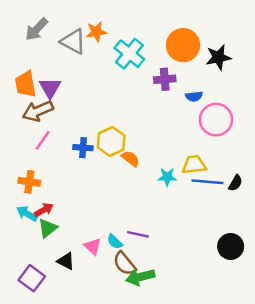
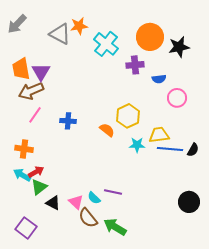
gray arrow: (37, 29) -> (17, 24), moved
pink circle: (216, 120) -> (177, 98), size x0.7
yellow hexagon: (111, 142) -> (128, 116), moved
black triangle: (66, 261) -> (53, 203), moved
brown semicircle: (124, 264) -> (88, 218), moved
green arrow: (140, 277) -> (115, 227), turned 45

